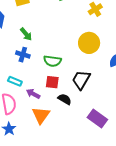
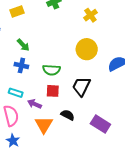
black semicircle: (65, 99) -> (68, 115), moved

